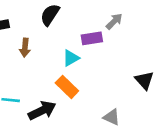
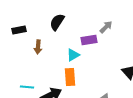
orange rectangle: (67, 87) -> (70, 77), turned 42

